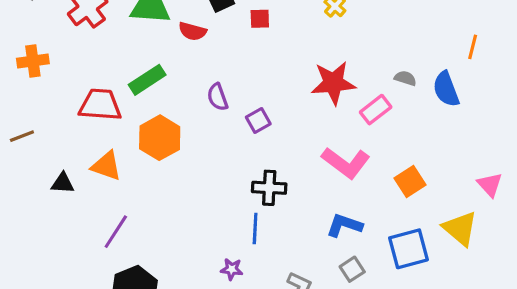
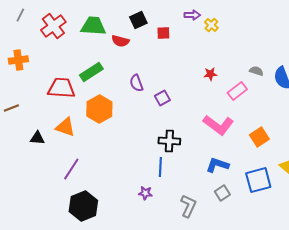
red star: (333, 83) -> (210, 74), size x0.5

